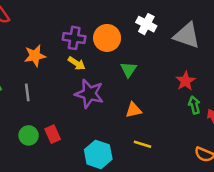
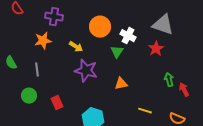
white cross: (146, 24) -> (128, 36), moved
purple cross: (74, 38) -> (54, 17), moved
red star: (185, 81) -> (156, 49), moved
green circle: (29, 135) -> (29, 96), moved
yellow line: (142, 144) -> (145, 111), moved

